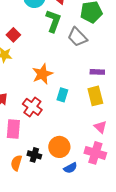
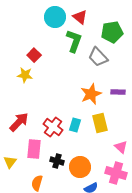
orange star: (42, 74) -> (91, 94), moved
cyan rectangle: (62, 95) -> (75, 125), moved
yellow rectangle: (95, 96) -> (100, 123), moved
black cross: (34, 155) -> (57, 161), moved

